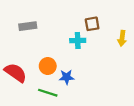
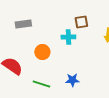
orange circle: (48, 66) -> (42, 52), moved
blue star: (67, 77) -> (72, 80), moved

